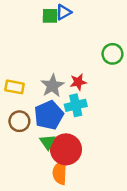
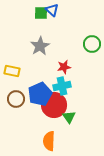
blue triangle: (64, 12) -> (52, 10), turned -48
gray star: (52, 86) -> (40, 46), moved
green triangle: (48, 142) -> (69, 117), moved
red circle: (66, 149) -> (54, 105), moved

